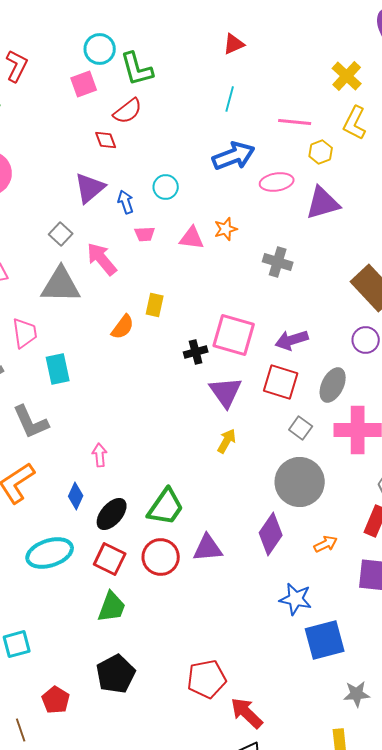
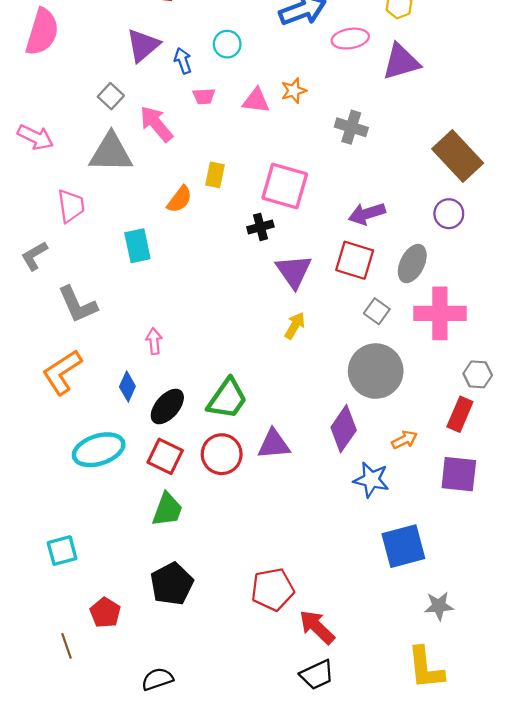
pink square: (234, 335) -> (285, 186), moved
cyan rectangle: (58, 369) -> (137, 246), moved
blue star: (296, 599) -> (371, 480), moved

